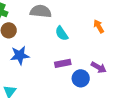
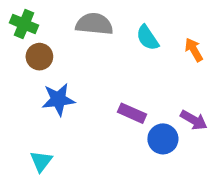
cyan semicircle: (62, 33) -> (147, 38), moved
purple rectangle: (63, 63) -> (132, 113), turned 35

